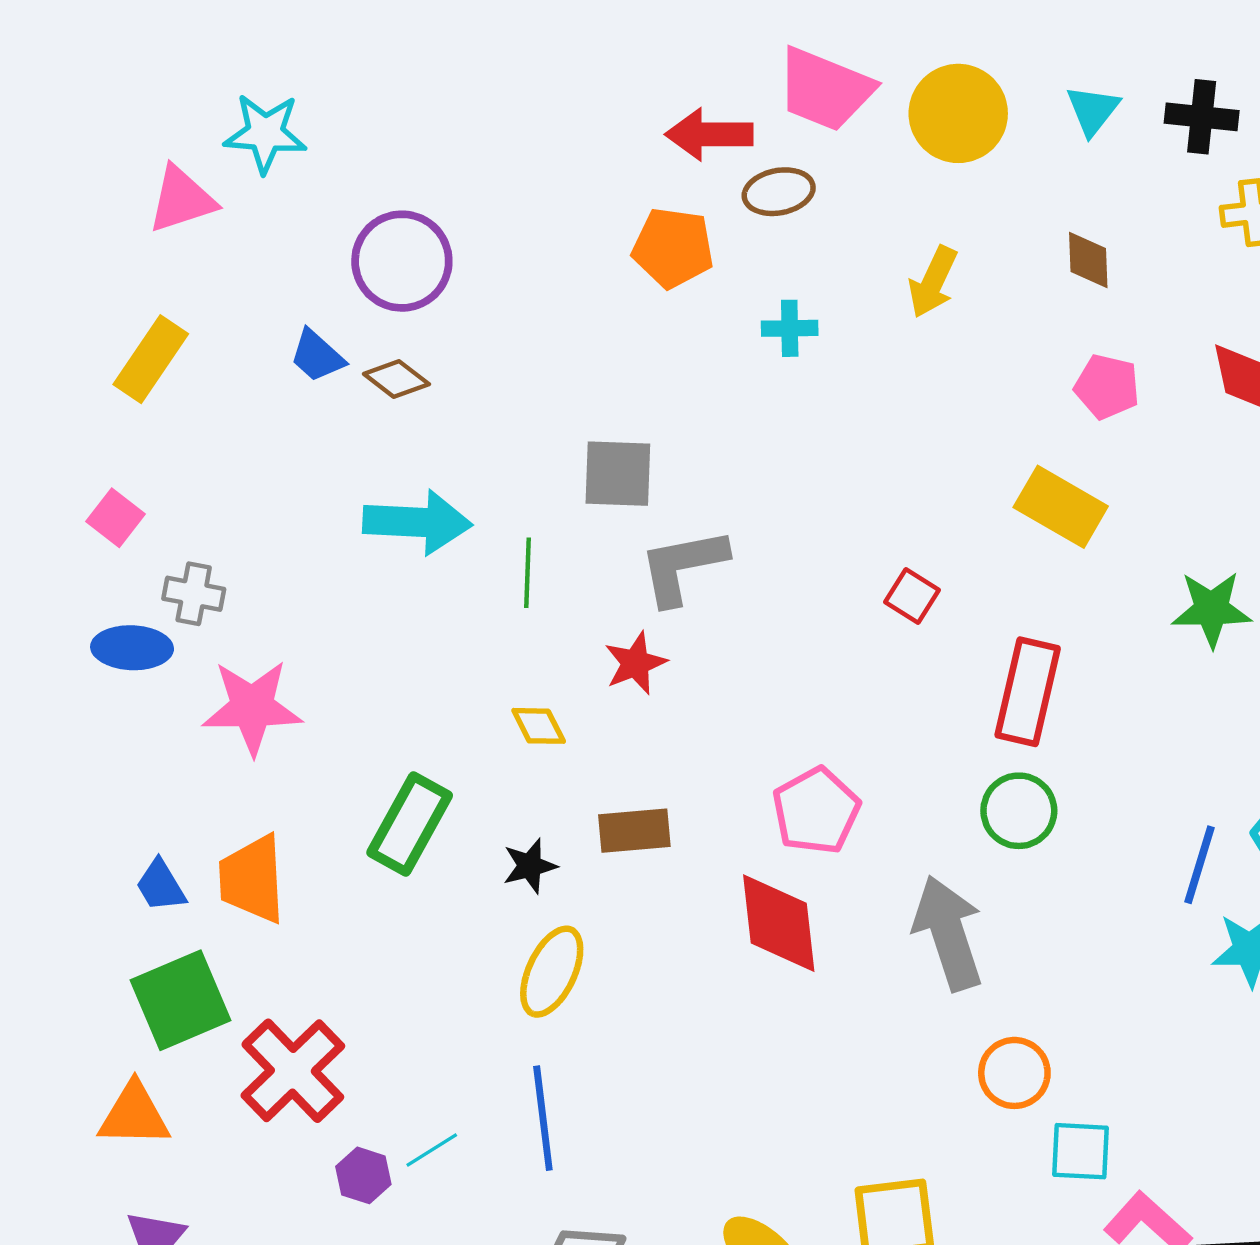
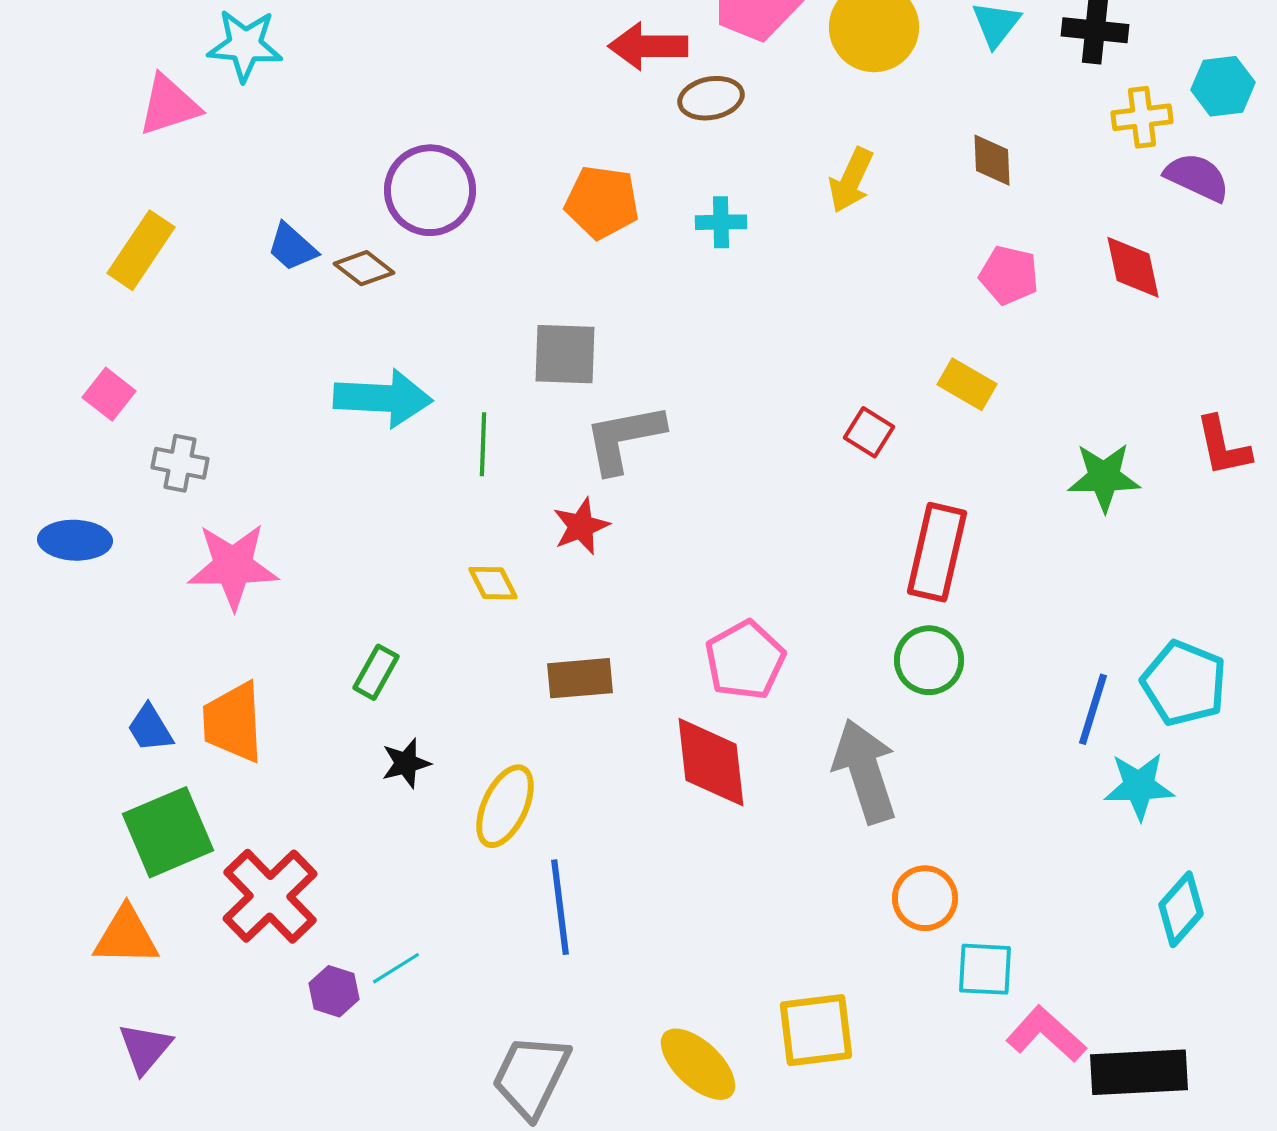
orange pentagon: (673, 248) -> (602, 202), moved
purple circle: (402, 261) -> (430, 190), moved
yellow rectangle: (1061, 507) -> (967, 384), size x0.7
red square: (912, 596) -> (869, 432), moved
blue ellipse: (132, 648) -> (75, 540), moved
green rectangle: (410, 824) -> (376, 672), size x0.6
black star: (530, 866) -> (406, 763), moved
blue line: (543, 1118) -> (560, 907), moved

